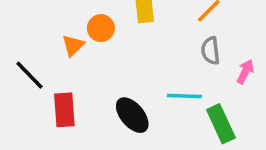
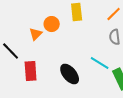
cyan line: (184, 96) -> (100, 63), turned 30

